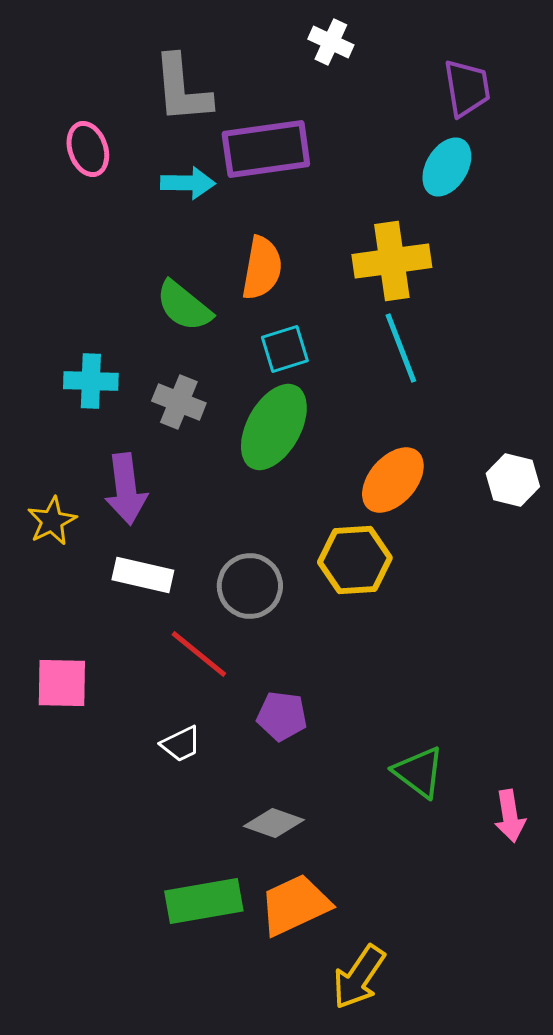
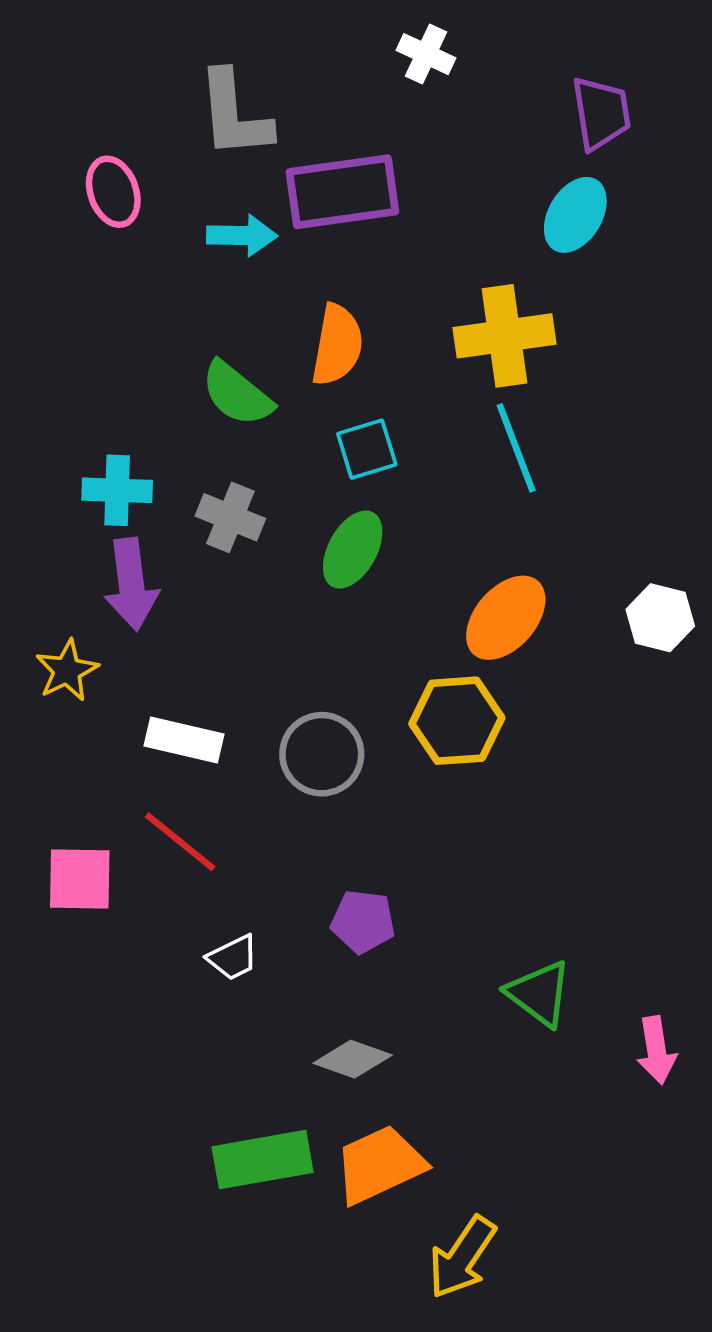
green ellipse: (274, 427) -> (353, 550), size x0.7
purple arrow: (126, 489) -> (131, 584), moved
red line: (199, 654) -> (180, 842), moved

